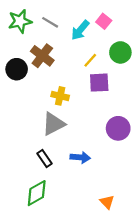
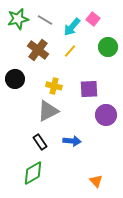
yellow line: (90, 60) -> (70, 51), moved
black circle: (17, 69) -> (15, 79), moved
purple square: (99, 83) -> (89, 89), moved

